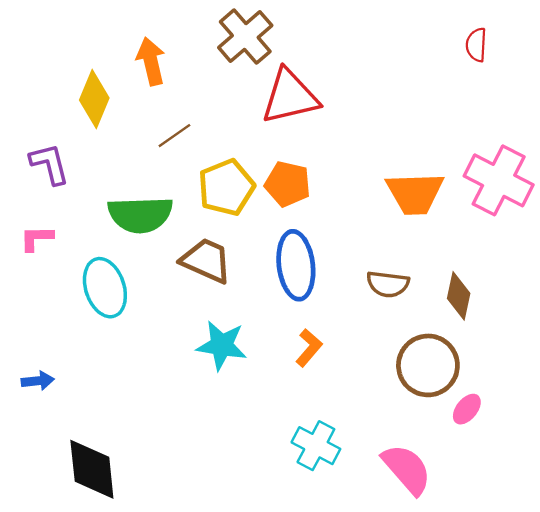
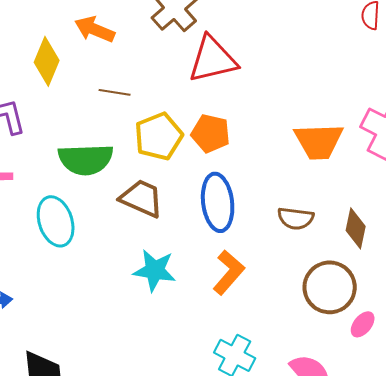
orange arrow: (151, 61) -> (95, 29), turned -54
brown line: (174, 136) -> (115, 92), turned 44
orange L-shape: (309, 348) -> (229, 272), size x1.4

